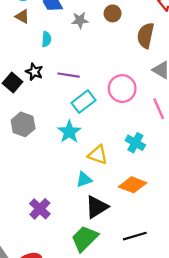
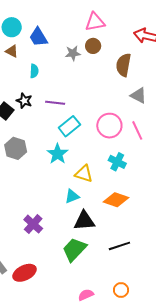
gray star: (80, 20) -> (73, 53), moved
pink circle: (122, 89) -> (109, 126), moved
black triangle: (97, 207) -> (84, 221), turned 30

